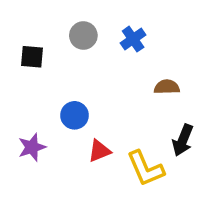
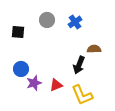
blue circle: (74, 115) -> (21, 69), moved
black arrow: (183, 140) -> (79, 65), moved
purple star: (32, 147) -> (34, 83), moved

